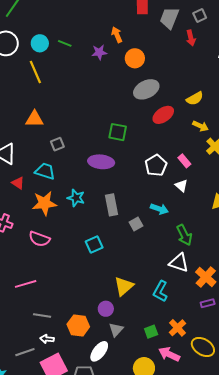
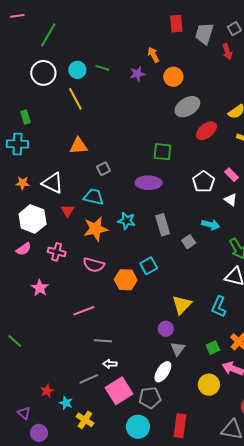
red triangle: (18, 183) -> (68, 211), turned 32
orange hexagon: (78, 326) -> (126, 280), moved

